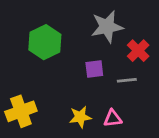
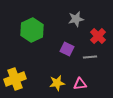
gray star: (107, 27) -> (76, 19), size x0.7
purple square: (94, 69) -> (67, 49), turned 32

